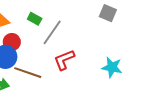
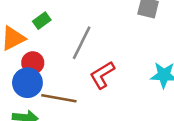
green rectangle: (35, 19) -> (42, 21), moved, turned -56

